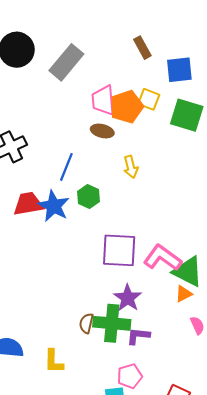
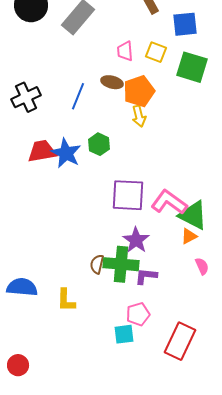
pink trapezoid: (103, 100) -> (125, 51), moved, size x0.7
orange pentagon: (127, 107) -> (139, 91), moved
blue line: (66, 167) -> (78, 96), moved

